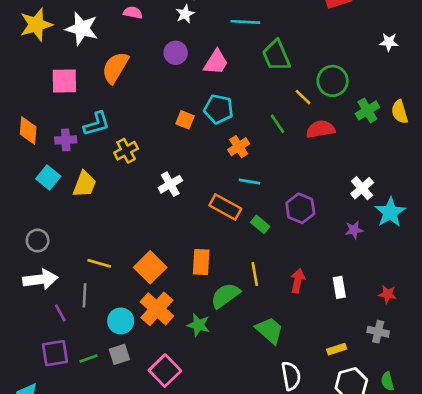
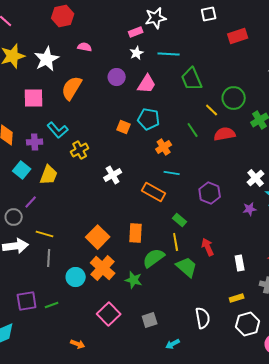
white star: (185, 14) -> (137, 53), moved
white star: (82, 29) -> (47, 59), turned 30
cyan L-shape: (97, 124) -> (58, 130), turned 65
green rectangle: (260, 224) -> (180, 220), moved
yellow line: (99, 263) -> (45, 234), moved
red arrow: (298, 281) -> (208, 247), turned -36
white rectangle: (339, 287) -> (240, 263), moved
purple line: (60, 313) -> (31, 202), moved, turned 72
green trapezoid: (270, 330) -> (187, 267), moved
gray square: (119, 354) -> (150, 320), moved

